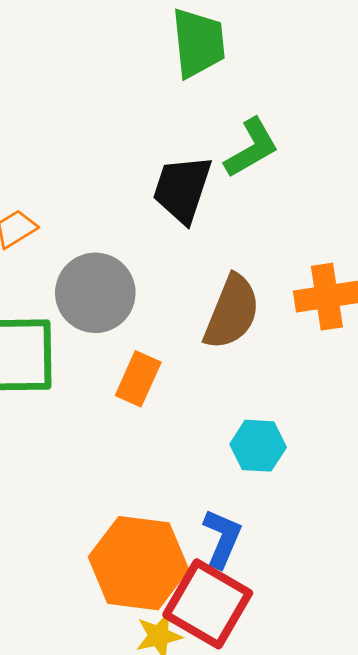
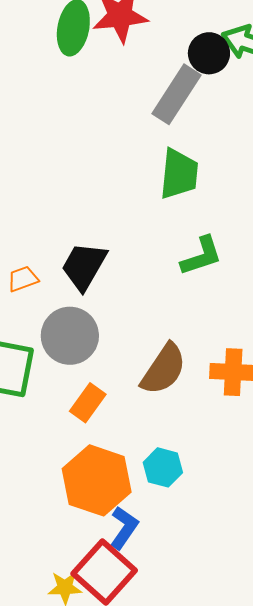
black trapezoid: (182, 189) -> (84, 266), moved
orange hexagon: (138, 563) -> (97, 480), moved

